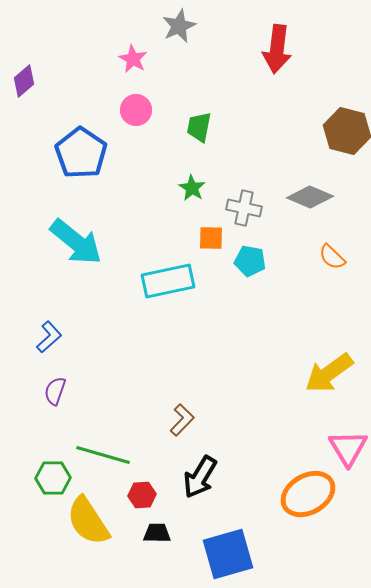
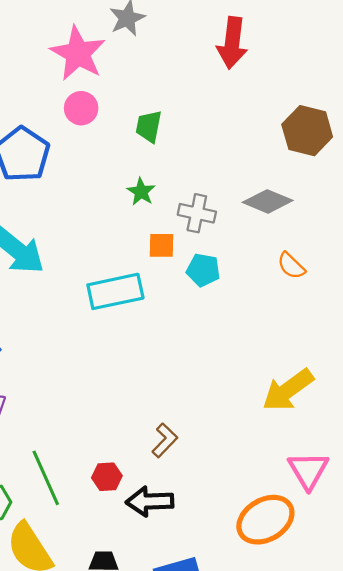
pink star: (133, 59) -> (78, 54), size x1.8
brown L-shape: (182, 420) -> (165, 440), moved
green line: (103, 455) -> (46, 478), turned 50
black arrow: (200, 477) -> (150, 501), turned 57
red hexagon: (142, 495) -> (107, 477), moved

